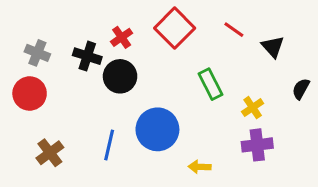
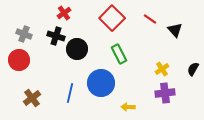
red cross: (122, 37) -> (64, 13), moved
green rectangle: (210, 84) -> (119, 54), moved
black semicircle: (301, 89) -> (193, 69), moved

